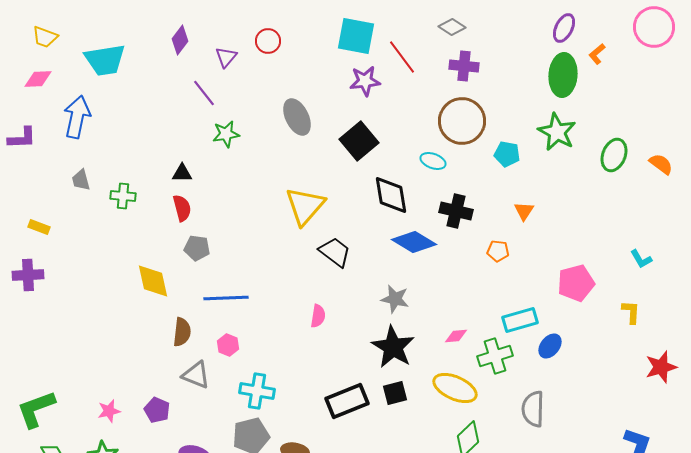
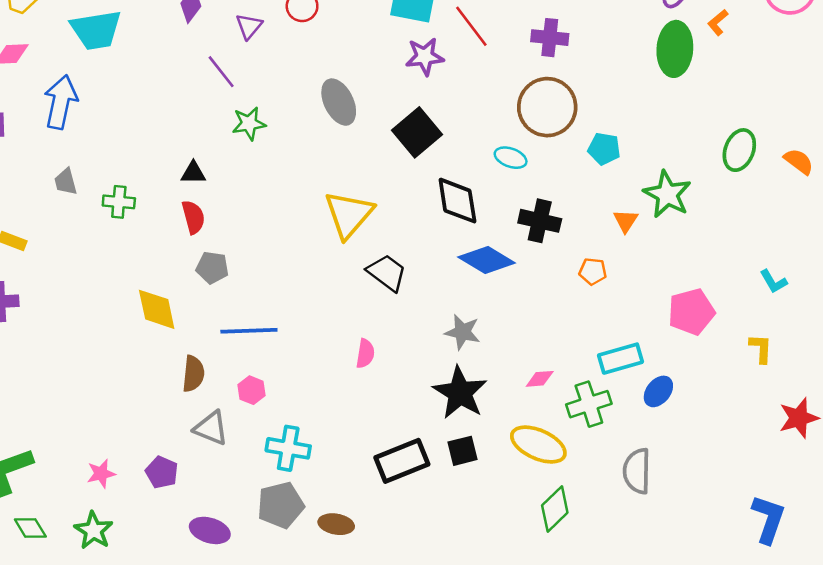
green star: (557, 132) -> (667, 194), moved

